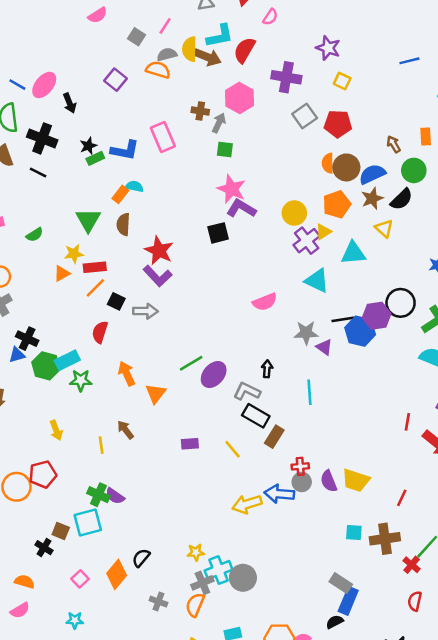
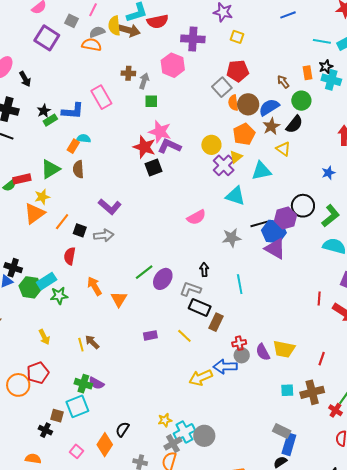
red semicircle: (245, 50) -> (158, 21), turned -125
purple square: (116, 80) -> (47, 38), moved, size x1.4
pink hexagon: (239, 98) -> (173, 65), moved
gray square: (305, 116) -> (222, 87), moved
green triangle: (88, 220) -> (50, 169), turned 35
red star: (159, 251) -> (144, 147), moved
red rectangle: (95, 267) -> (22, 179), moved
orange triangle: (62, 274) -> (34, 213), size x1.6
purple triangle: (324, 347) -> (275, 249), moved, size x1.6
brown arrow: (125, 430) -> (92, 342), moved

